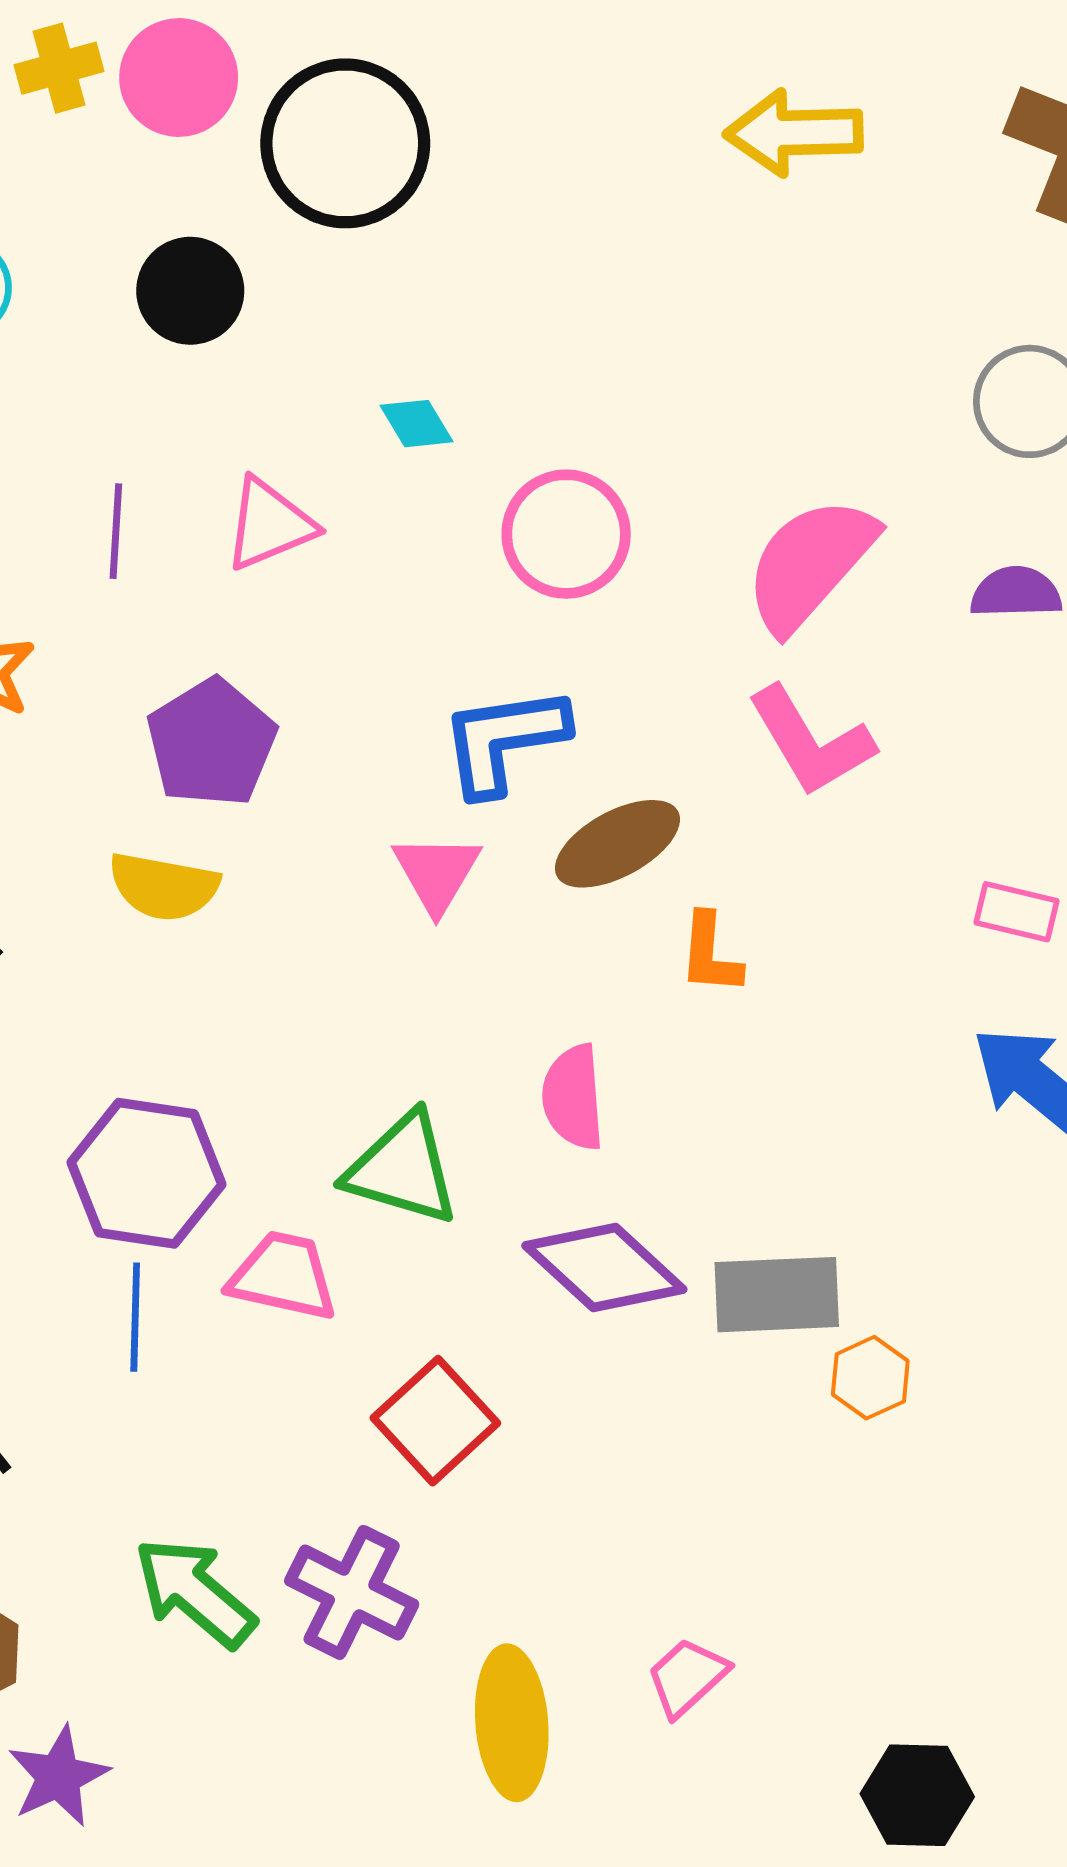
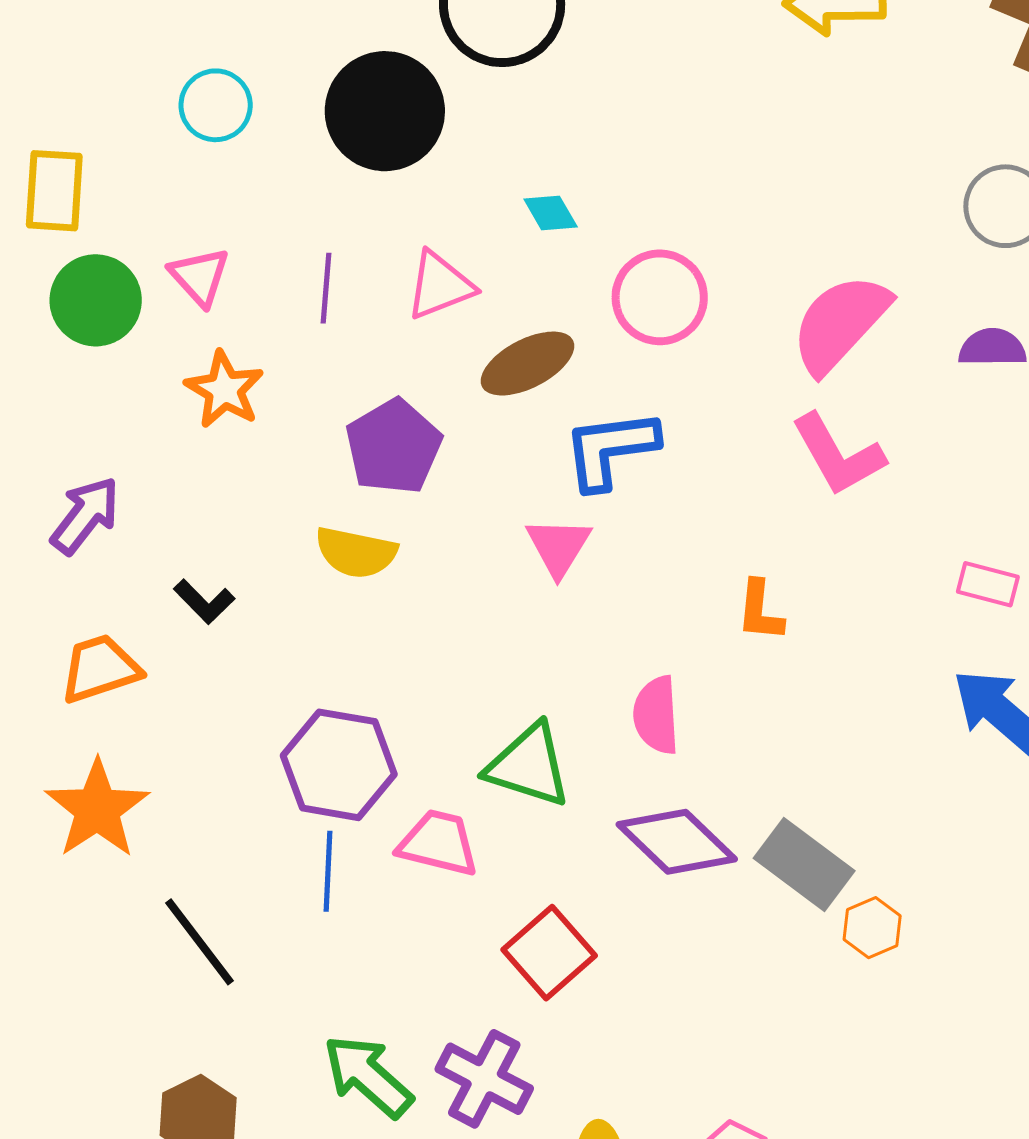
black circle: (190, 291) -> (385, 111), size x1.5
brown ellipse: (617, 844) -> (527, 364), moved
gray rectangle: (777, 1295) -> (804, 864), turned 38

